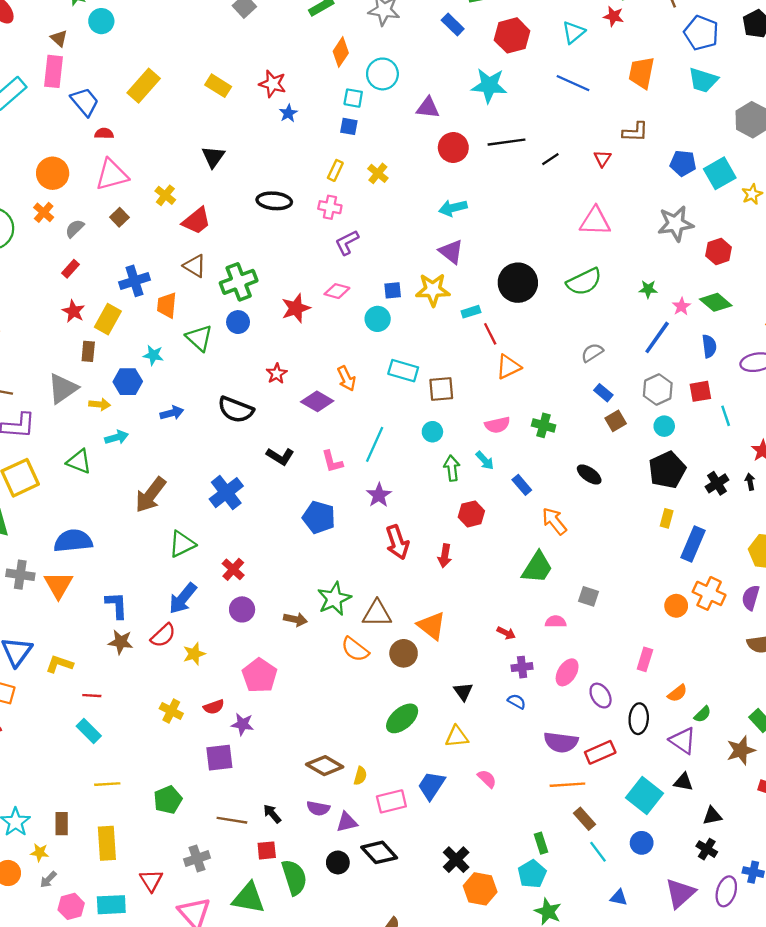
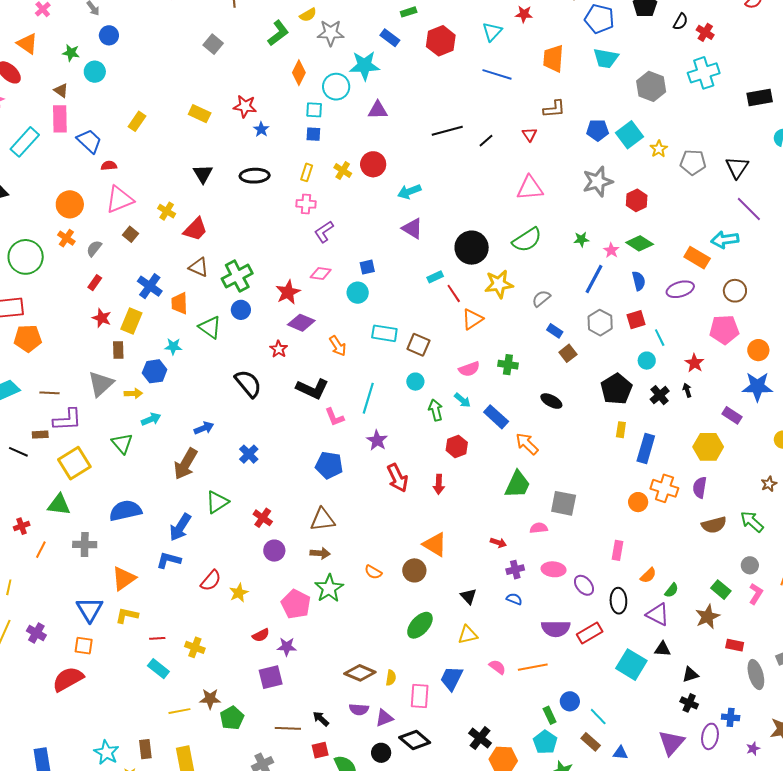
cyan star: (489, 85) -> (364, 66), moved
yellow rectangle: (144, 86) -> (137, 121), size x0.7
red circle: (453, 148) -> (373, 164), moved
black ellipse: (274, 201) -> (255, 176), moved
blue cross: (135, 281) -> (150, 286), turned -30
yellow star: (433, 290) -> (499, 284), moved
brown square: (441, 389) -> (418, 345), turned 35
purple diamond: (317, 401) -> (301, 323), moved
black semicircle: (236, 410) -> (248, 384), turned -144
blue arrow: (172, 413) -> (204, 428), moved
cyan circle: (664, 426) -> (647, 361), moved
black L-shape: (280, 456) -> (312, 389), moved, size x1.4
green triangle: (79, 461) -> (122, 443), turned 35
blue rectangle: (522, 485) -> (496, 417), size x1.4
blue cross: (226, 493) -> (249, 454), size x0.7
orange triangle: (58, 585) -> (124, 578), moved, turned 32
gray square: (588, 596) -> (564, 503), size x1.5
blue arrow: (183, 598) -> (180, 527), moved
green star: (334, 599) -> (329, 588), moved
blue L-shape: (117, 605) -> (169, 560), turned -65
brown triangle: (377, 613) -> (323, 520), moved
brown star: (121, 642) -> (210, 699), moved
orange semicircle: (355, 649) -> (373, 572), size x0.7
pink ellipse: (567, 672) -> (554, 569), turned 70
yellow cross: (171, 711) -> (195, 647), moved
orange line: (567, 785) -> (533, 667), moved
pink rectangle: (391, 801) -> (420, 696), turned -65
brown rectangle: (584, 819) -> (591, 742), moved
blue circle: (642, 843) -> (570, 701), moved

